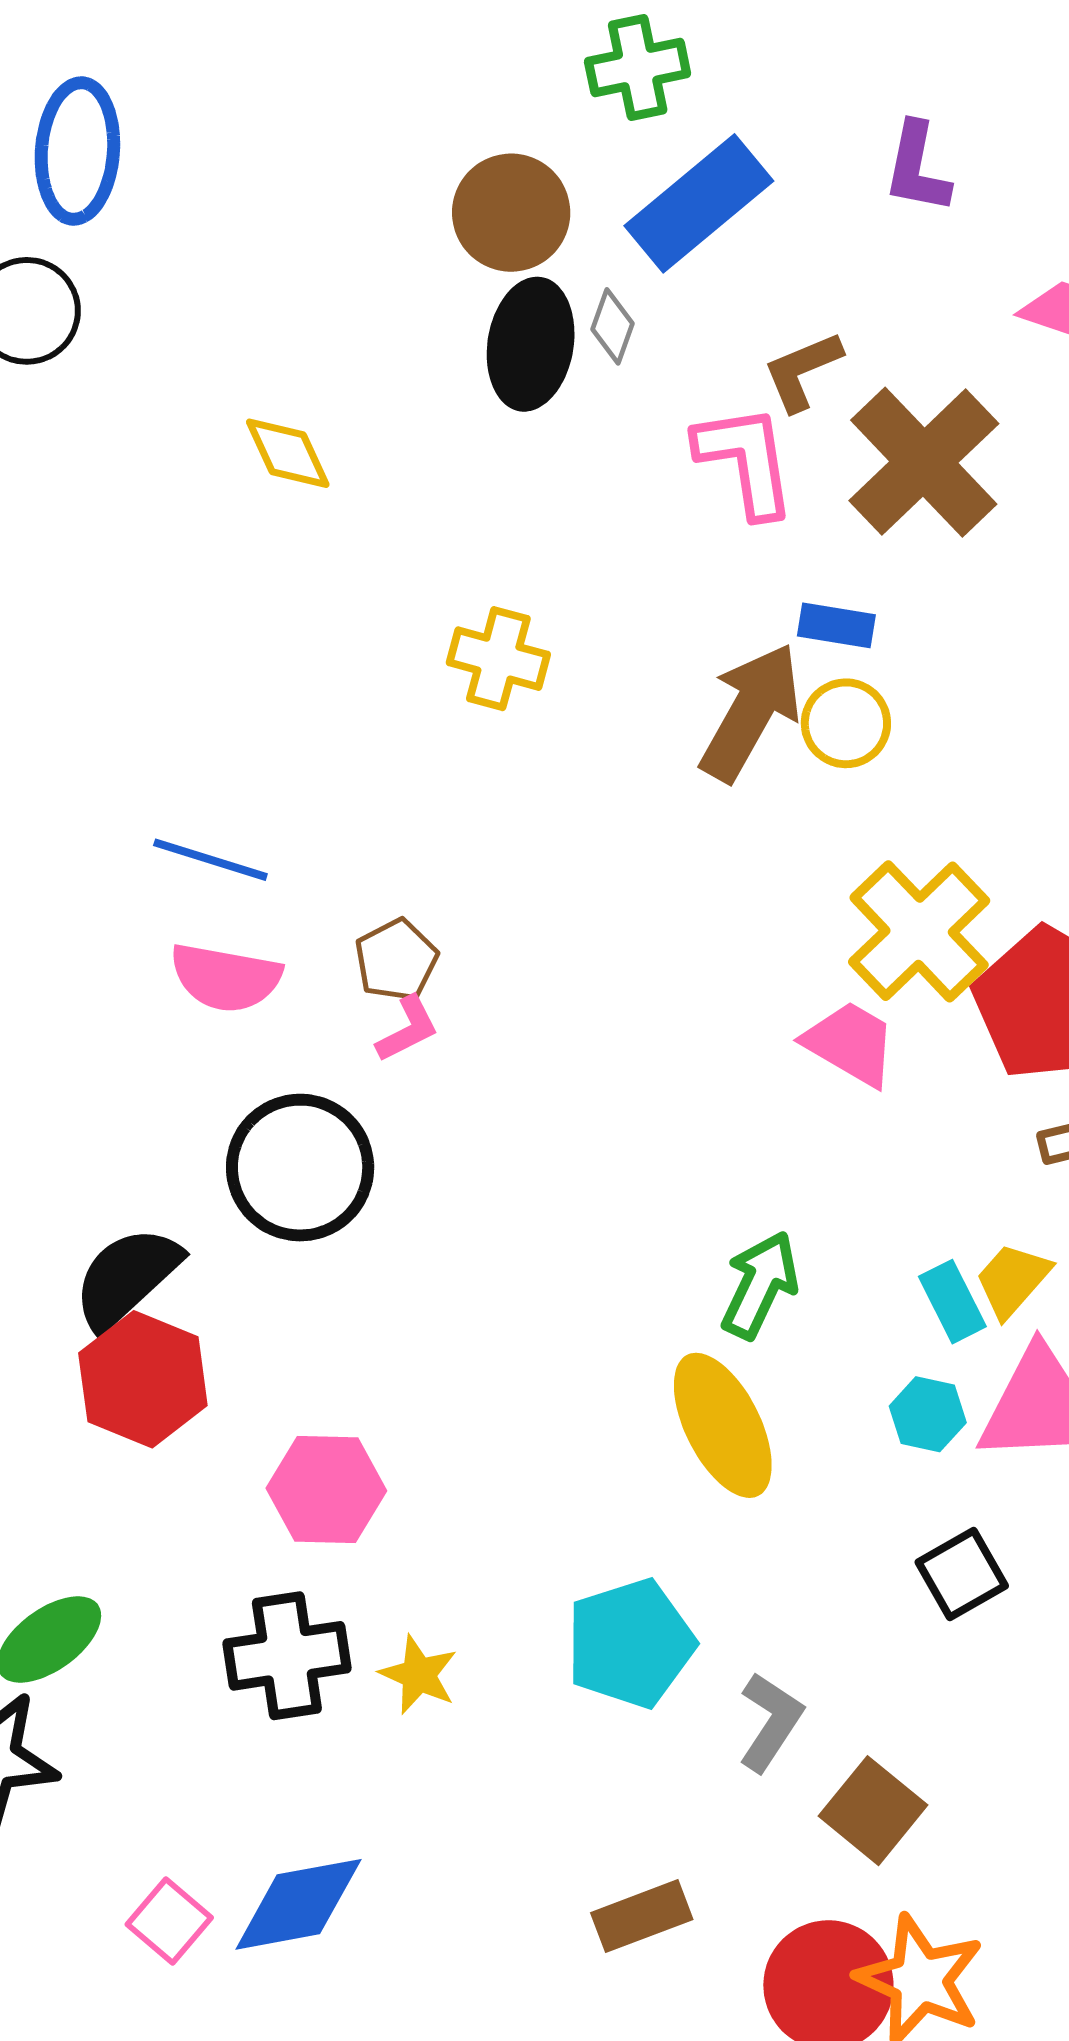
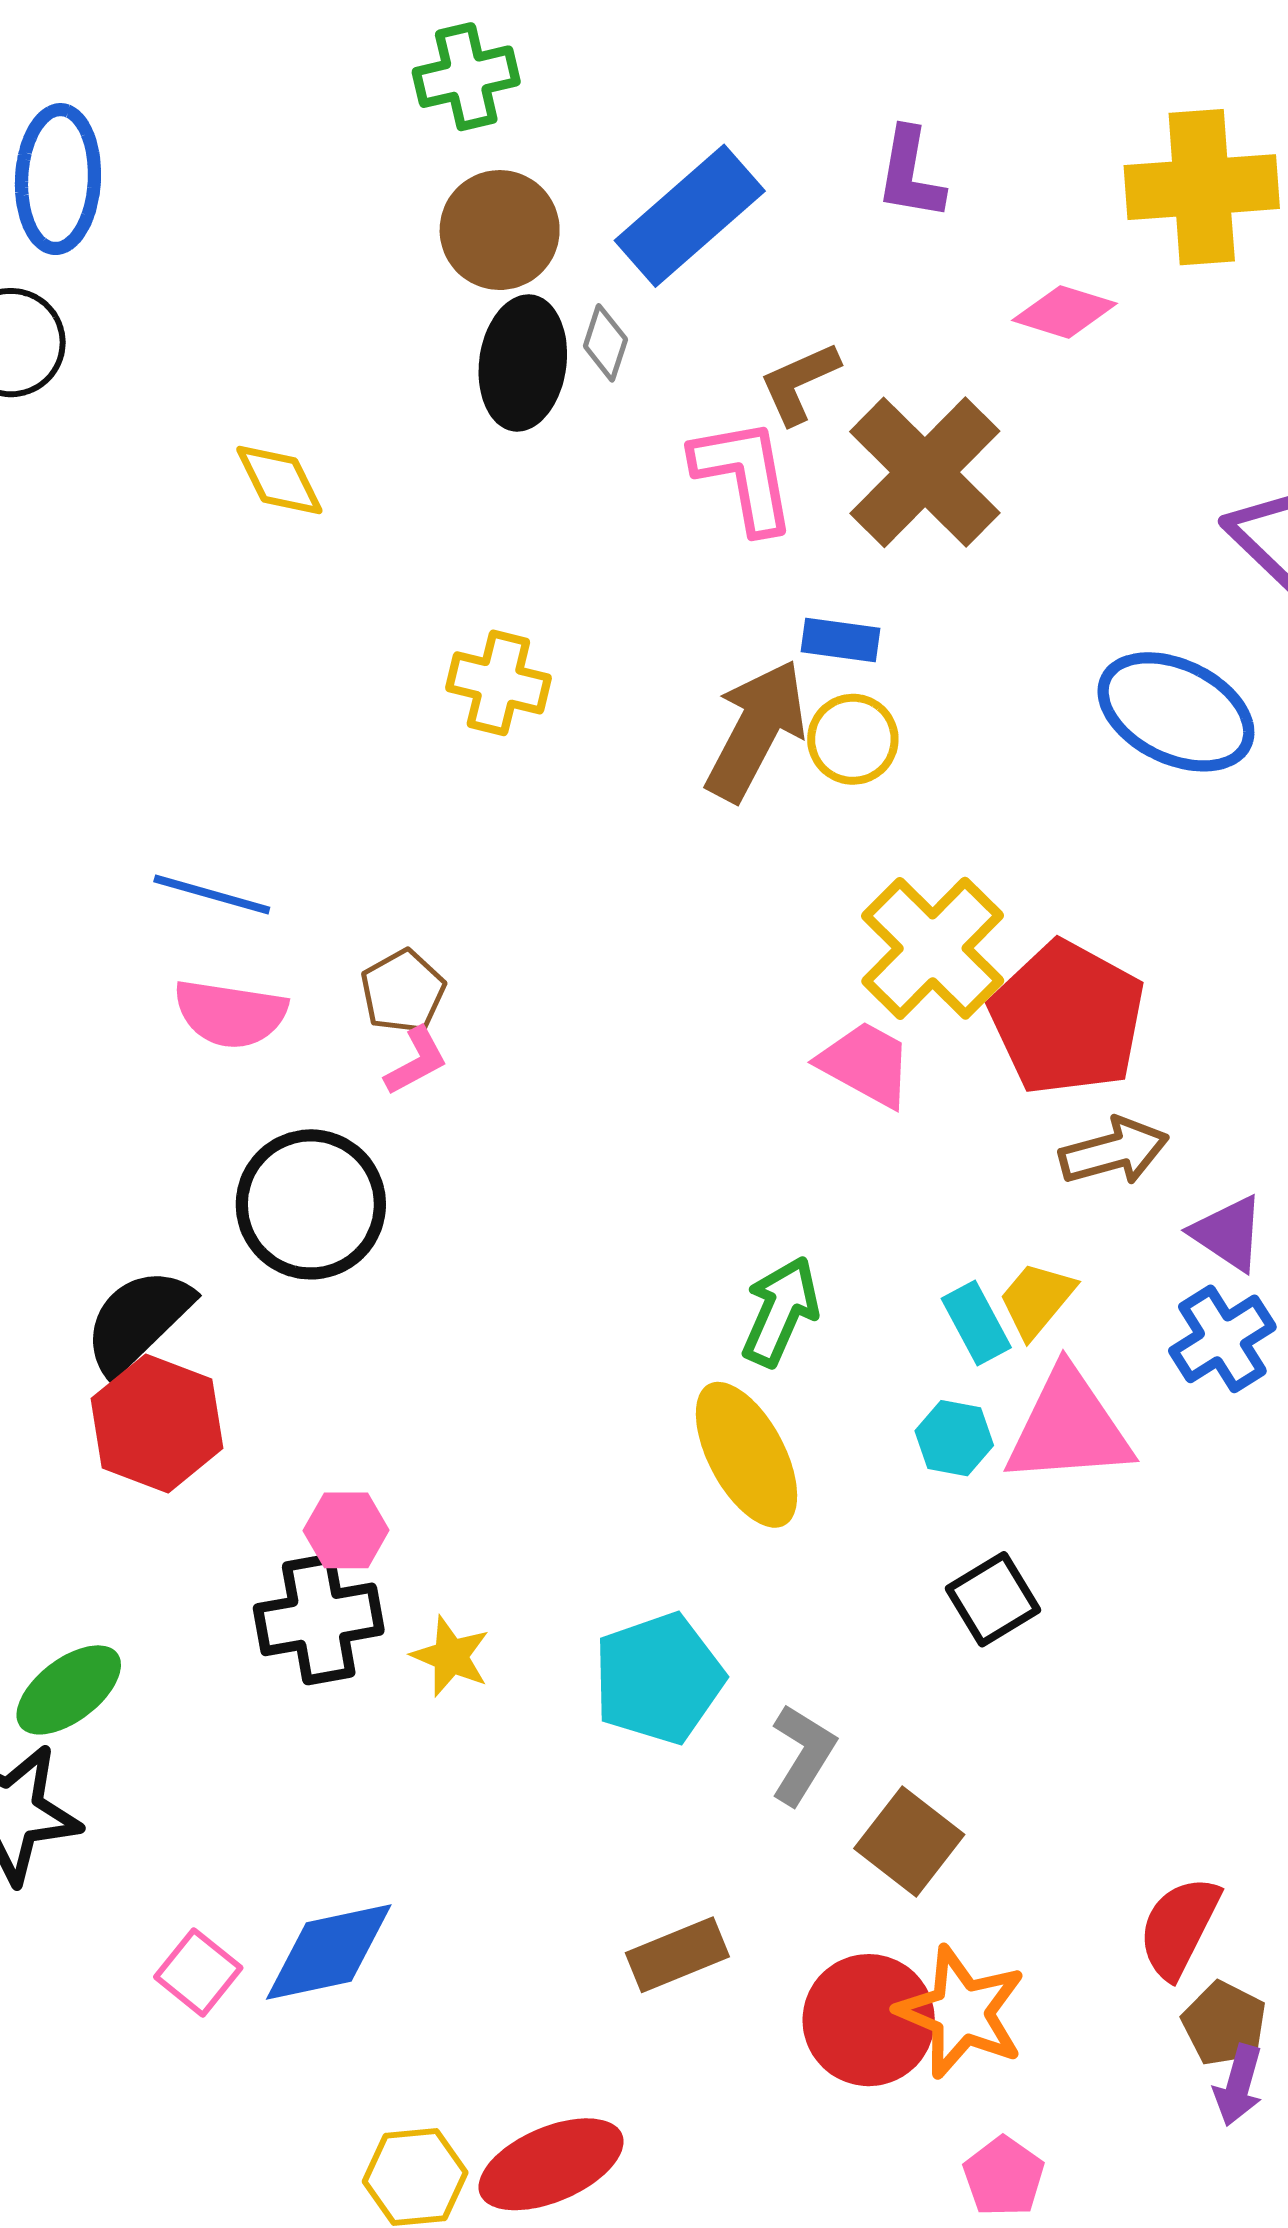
green cross: (638, 68) -> (466, 77), moved
pink hexagon: (326, 1489) -> (346, 1530), size x0.7
black cross: (287, 1656) -> (319, 1619), moved
yellow star: (419, 1675) -> (451, 1656), moved

